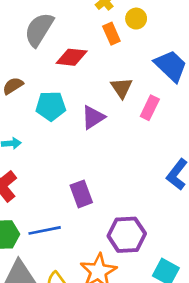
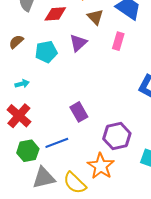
brown triangle: (122, 88) -> (95, 17), moved
purple triangle: (93, 117) -> (78, 43), moved

